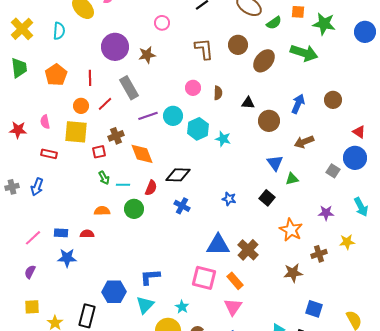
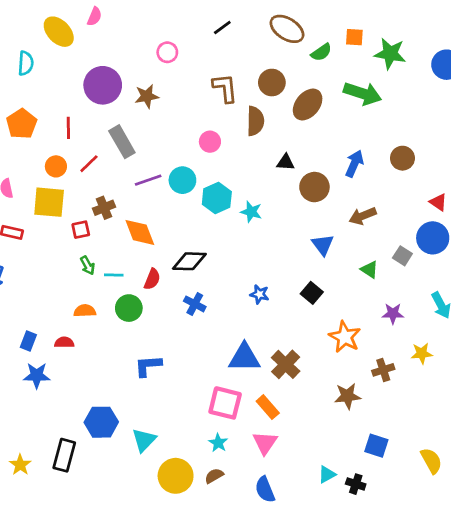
brown semicircle: (218, 93) -> (255, 121), moved, size x1.5
green triangle: (292, 179) -> (369, 270), moved, turned 48
blue rectangle: (61, 233) -> (28, 341), turned -72
blue L-shape: (150, 277) -> (148, 366), moved
cyan star: (182, 307) -> (218, 443), moved

